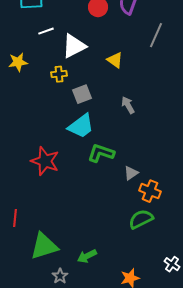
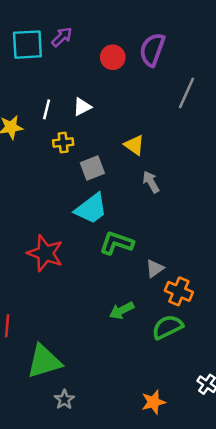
white line: (46, 31) -> (47, 109), moved, turned -56
white triangle: (74, 46) -> (82, 107), size x0.6
yellow triangle: (115, 60) -> (134, 145), moved
green arrow: (87, 256) -> (122, 310), moved

